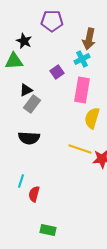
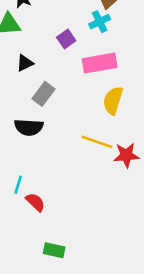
pink rectangle: (82, 90) -> (100, 63), turned 70
gray rectangle: (32, 104) -> (43, 94), moved
red semicircle: (34, 194) -> (35, 202), turned 119

